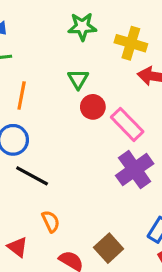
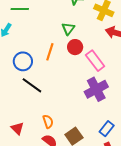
orange line: (22, 96) -> (50, 52), moved
orange semicircle: (51, 221) -> (48, 122), moved

